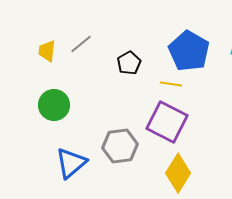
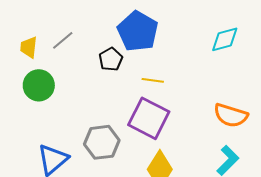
blue pentagon: (189, 51) -> (138, 31), moved
green circle: (54, 105) -> (39, 85), moved

